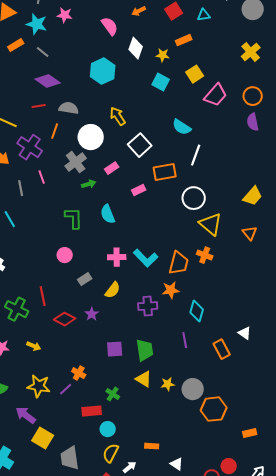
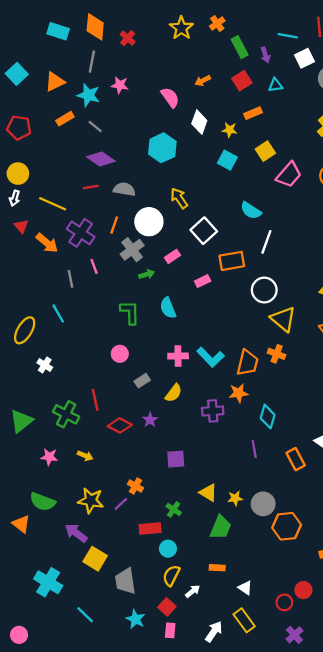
orange line: (55, 131) -> (114, 225), moved
green trapezoid: (145, 350) -> (221, 527), moved, turned 30

